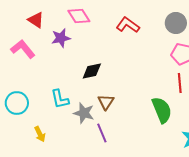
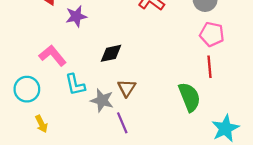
pink L-shape: (23, 49) -> (53, 56), moved
yellow arrow: (40, 134) -> (41, 124), moved

